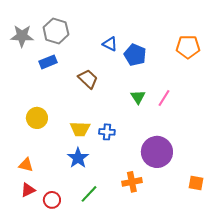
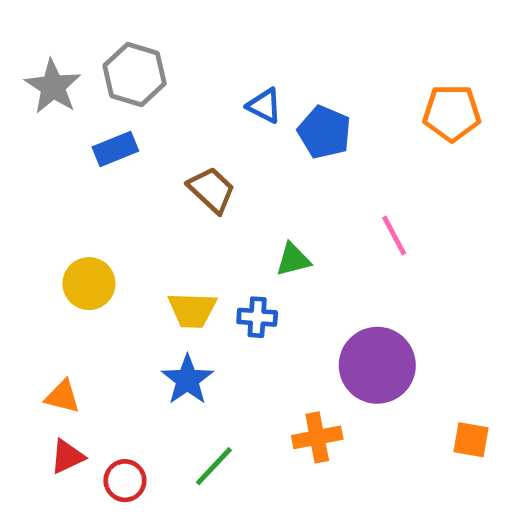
gray star: (22, 36) -> (53, 87), turned 30
green triangle: (138, 97) -> (293, 260), moved, turned 49
pink line: (164, 98) -> (394, 236), turned -60

